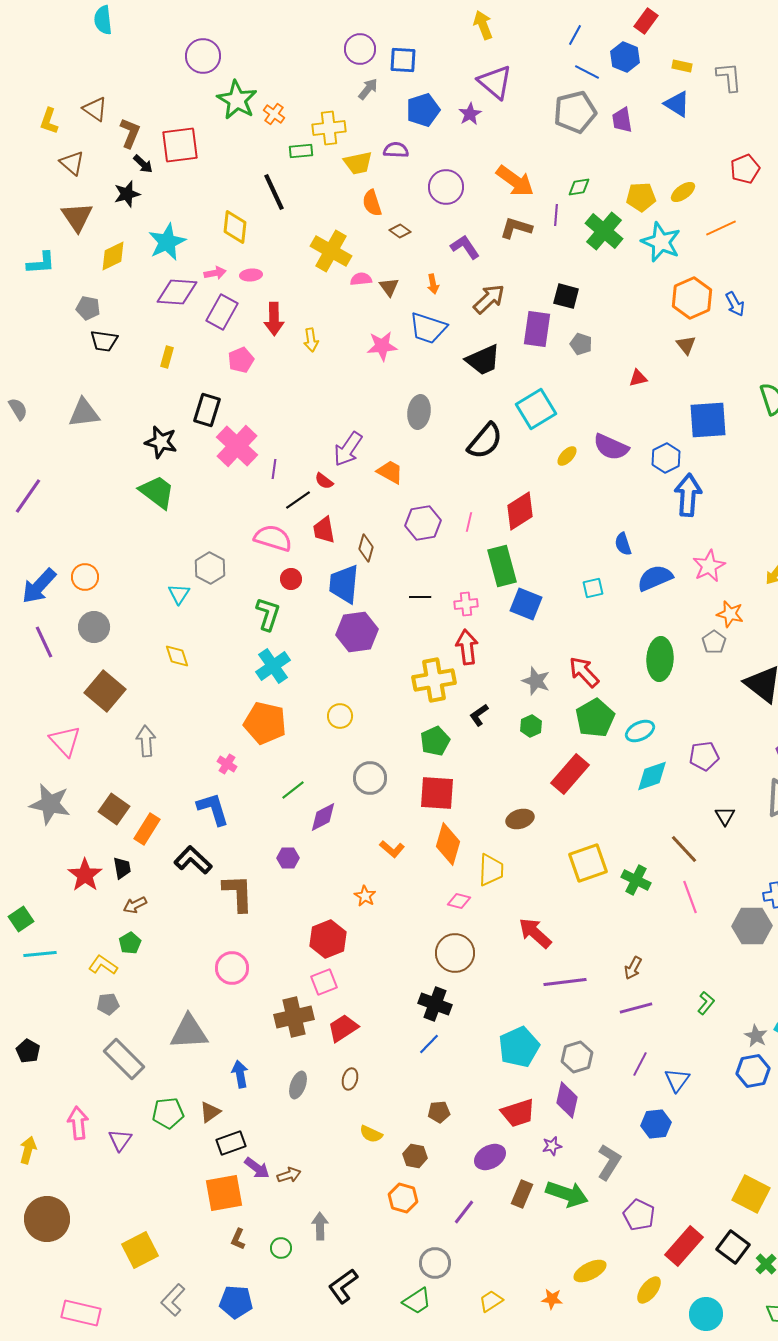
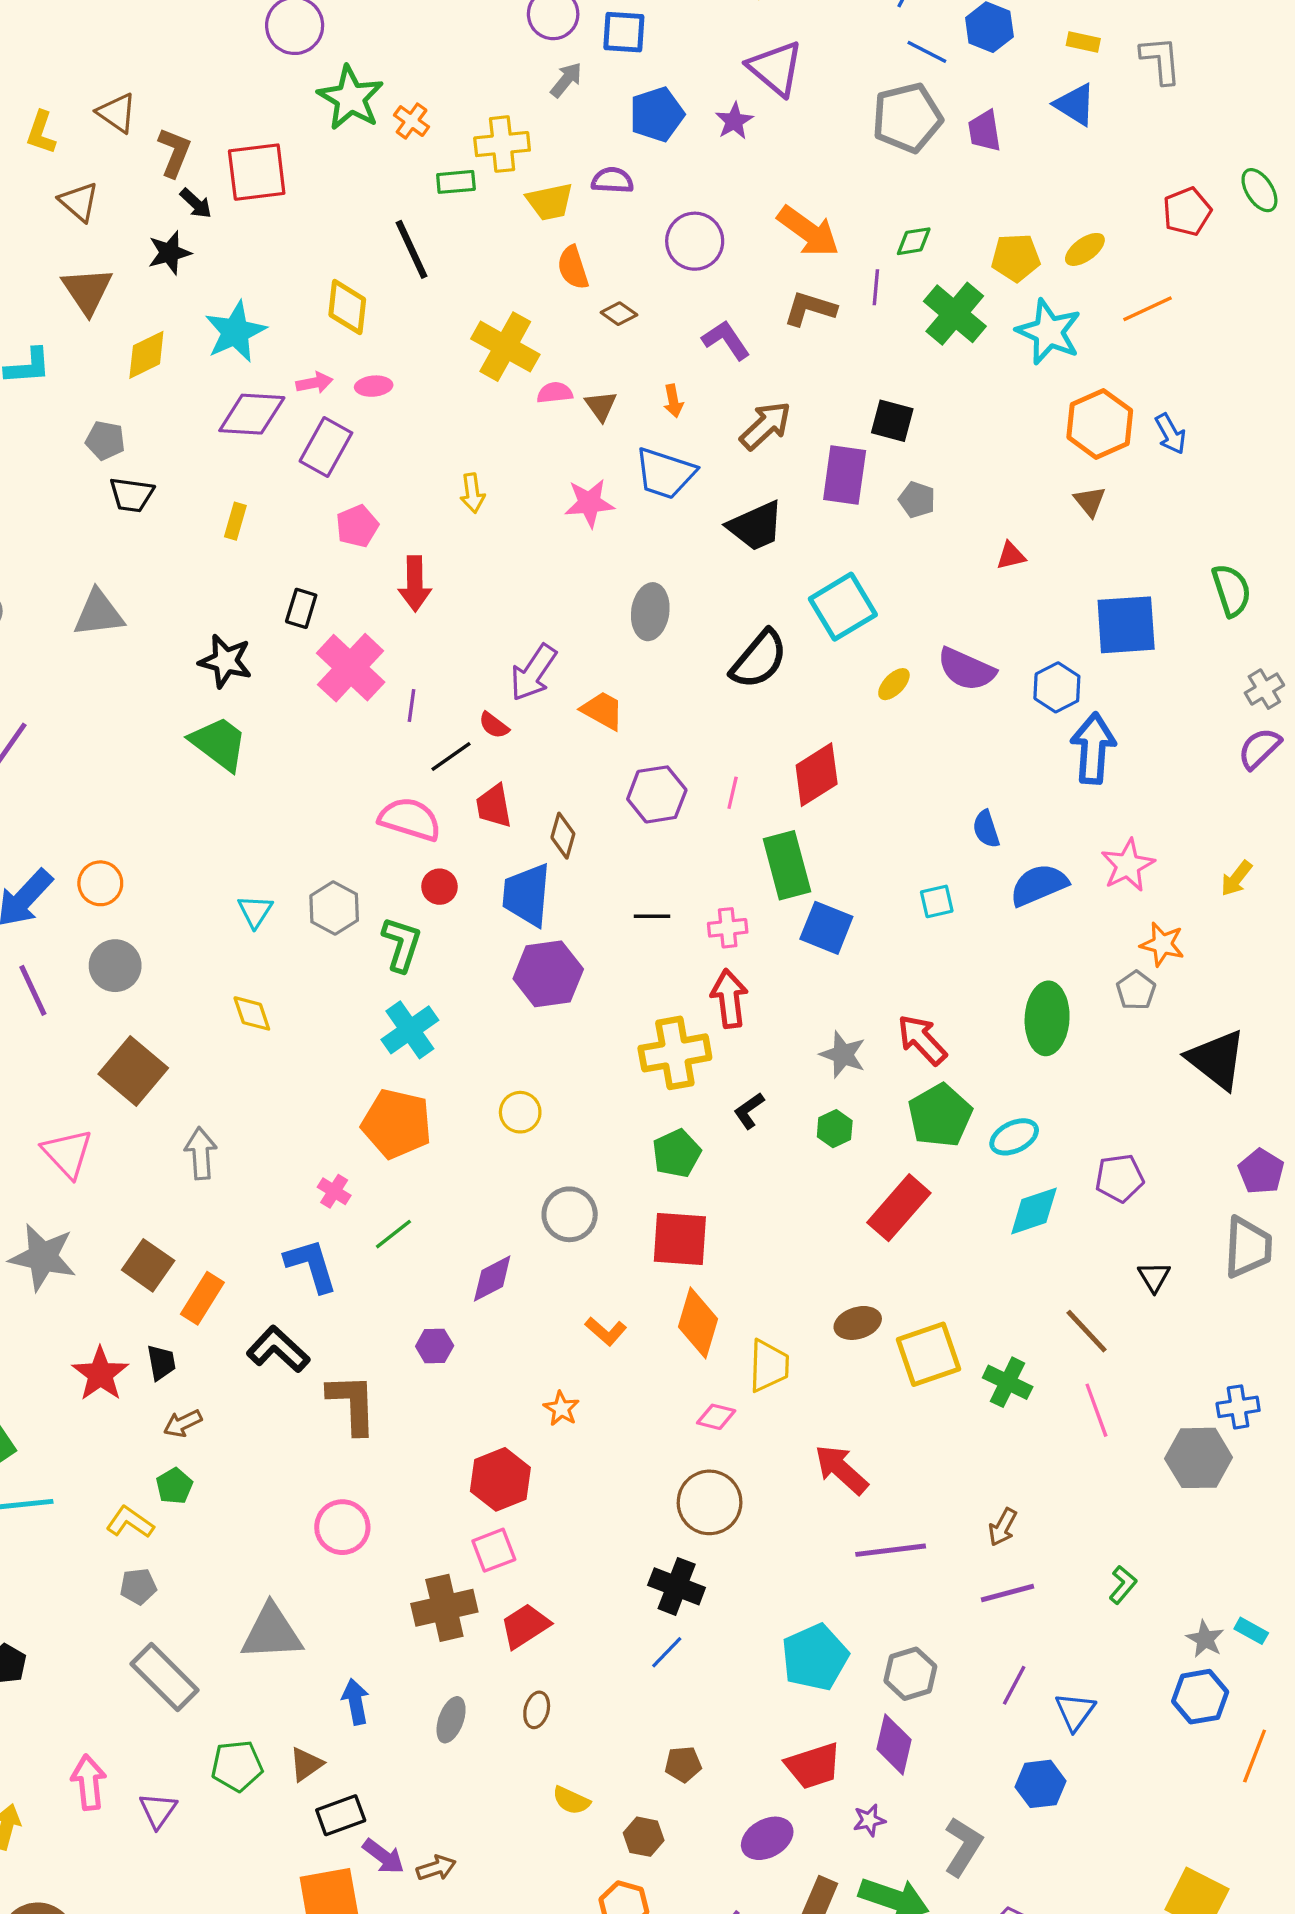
red arrow: (274, 319) -> (415, 584), moved
black rectangle: (207, 410) -> (301, 608), size x0.7
gray hexagon: (210, 568) -> (334, 908), moved
green line: (293, 790) -> (393, 1234), moved
brown ellipse: (520, 819) -> (858, 1323), moved

